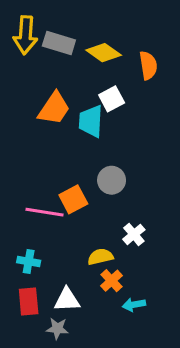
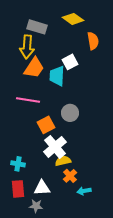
yellow arrow: (25, 35) -> (27, 47), moved
yellow diamond: (104, 53) -> (73, 19), moved
pink line: (45, 212) -> (28, 100), moved
white cross: (134, 234) -> (55, 147), moved, size x1.6

